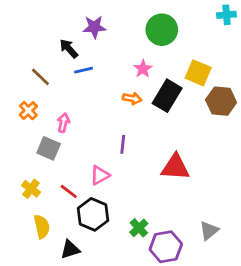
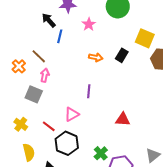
pink star: (143, 69) -> (89, 24), moved
blue line: (84, 70) -> (60, 36), turned -64
brown line: (40, 77) -> (39, 56), moved
black rectangle: (167, 96) -> (122, 55), size x0.6
red triangle: (175, 167) -> (123, 119), moved, size x0.7

